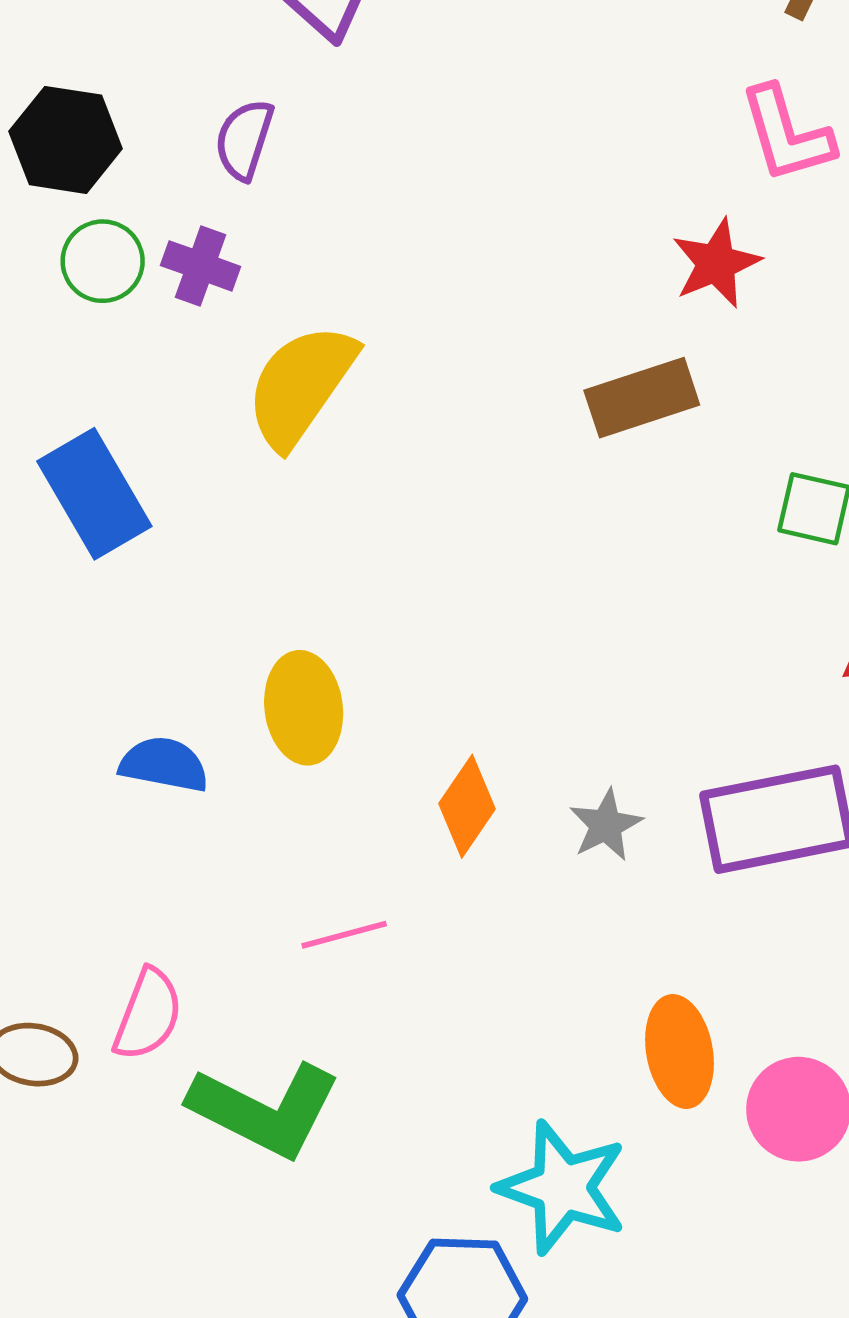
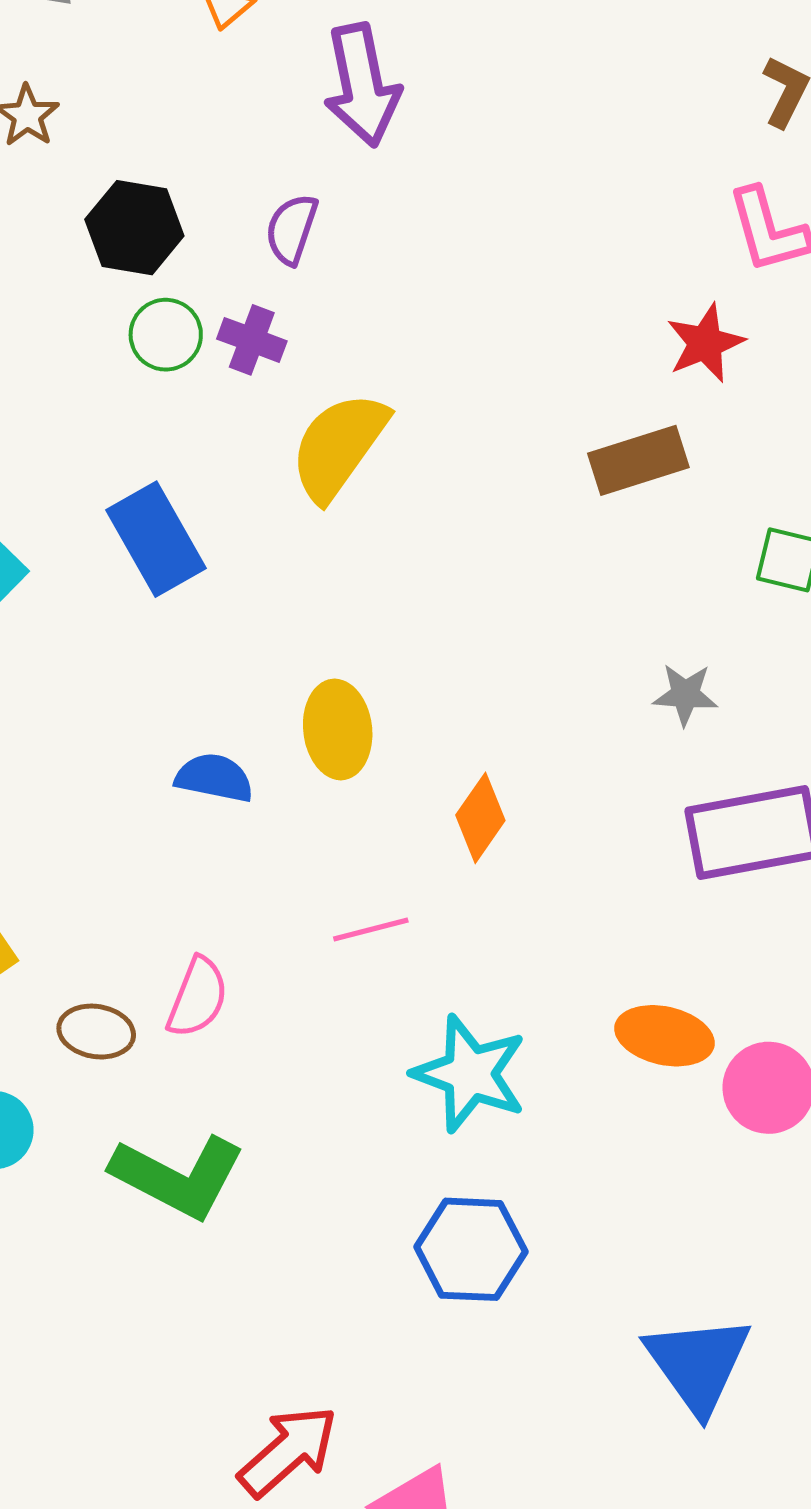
gray star: (606, 825) -> (685, 695), moved, turned 30
orange ellipse: (679, 1051) -> (664, 1036), turned -68
green L-shape: (265, 1110) -> (178, 1176), moved
cyan star: (562, 1188) -> (470, 1074), moved

